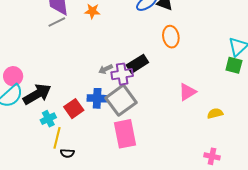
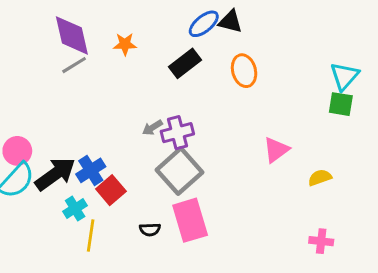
black rectangle: (137, 64) -> (185, 63), moved
blue cross: (97, 98) -> (91, 170), moved, turned -30
black semicircle: (67, 153) -> (150, 230), moved

